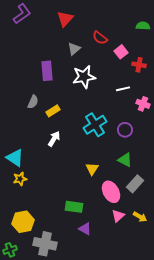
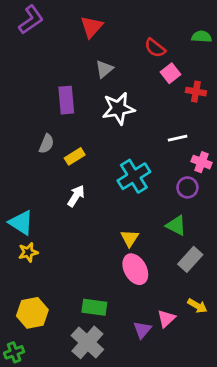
red semicircle: (100, 38) -> (155, 48), moved
white line: (123, 89) -> (178, 138), moved
pink cross: (143, 104) -> (202, 162), moved
purple circle: (125, 130) -> (187, 187), moved
pink ellipse: (111, 192) -> (135, 269), moved
green rectangle: (74, 207) -> (94, 307), moved
pink triangle: (118, 216) -> (166, 319), moved
purple triangle: (85, 229) -> (142, 330), moved, turned 40
gray cross: (45, 244) -> (87, 342), moved, turned 30

